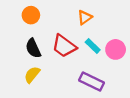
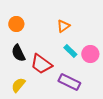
red trapezoid: (64, 46) -> (41, 64), moved
yellow semicircle: (32, 75) -> (18, 85), moved

